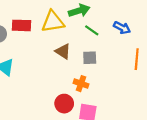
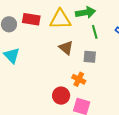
green line: (92, 30) -> (95, 32), turned 32

